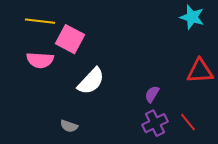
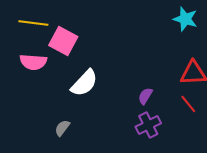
red line: (188, 122) -> (188, 104), moved
gray semicircle: (69, 126) -> (62, 128), turned 108

